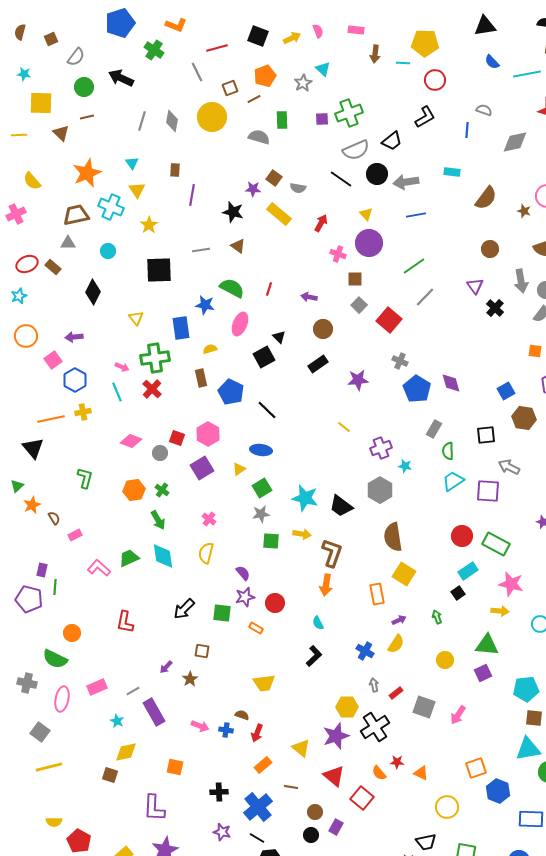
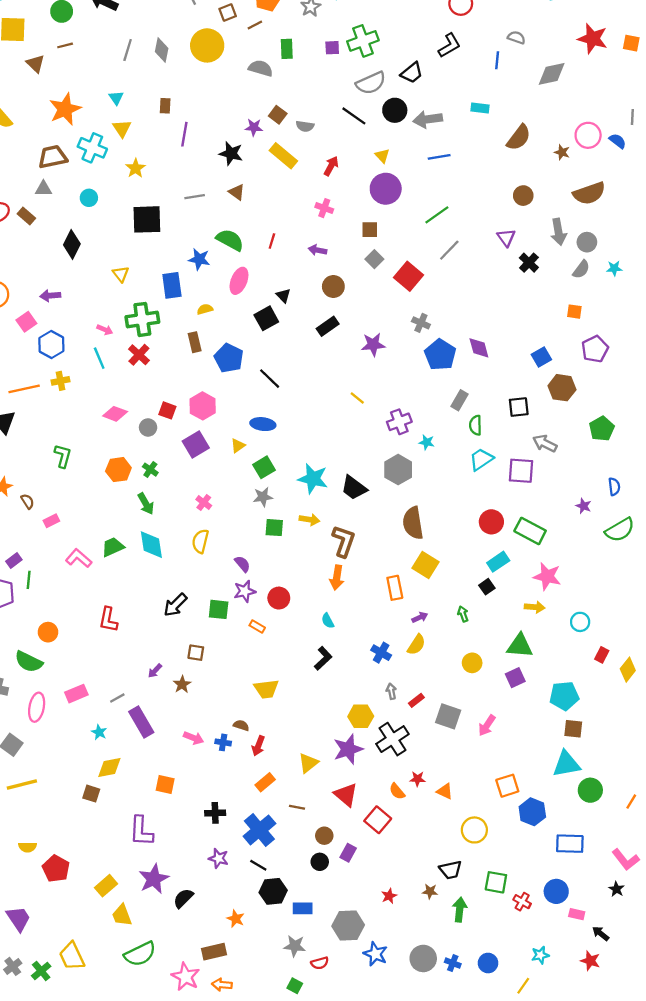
pink cross: (338, 254) -> (324, 208), moved
purple rectangle: (42, 570) -> (14, 561), turned 40
yellow triangle: (301, 748) -> (308, 763), turned 42

